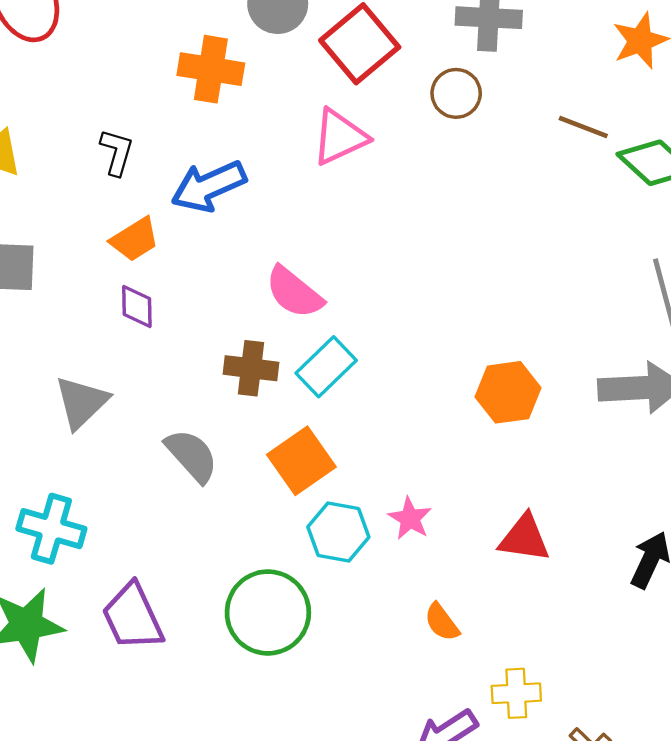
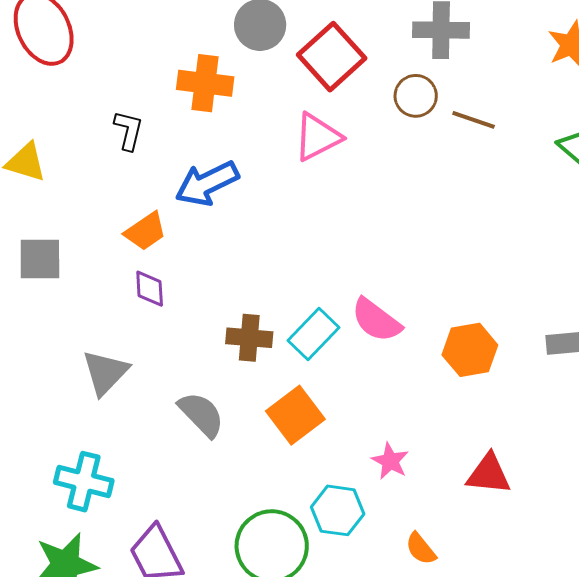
brown line: (583, 127) -> (474, 120), moved
black L-shape: (117, 152) -> (129, 130), moved
pink semicircle: (294, 292) -> (376, 320), moved
cyan hexagon: (338, 532) -> (338, 510), moved

